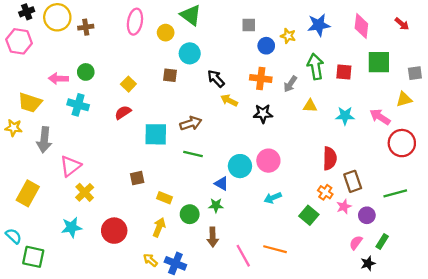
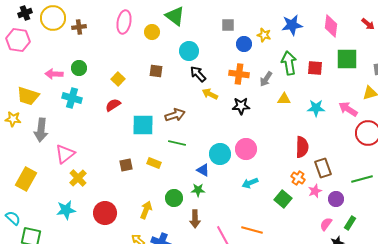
cyan circle: (190, 53) -> (189, 51), moved
yellow rectangle: (165, 198) -> (154, 163), moved

